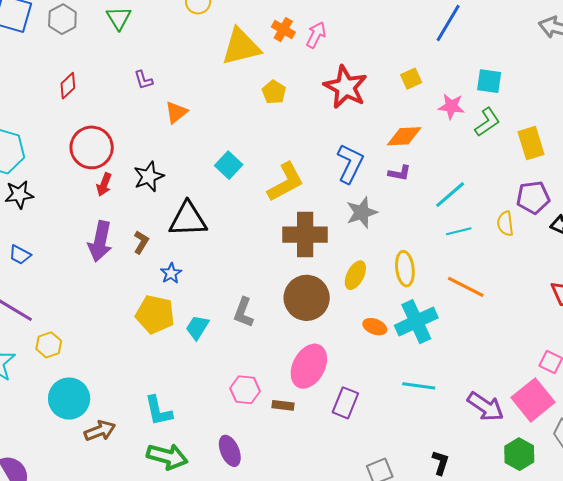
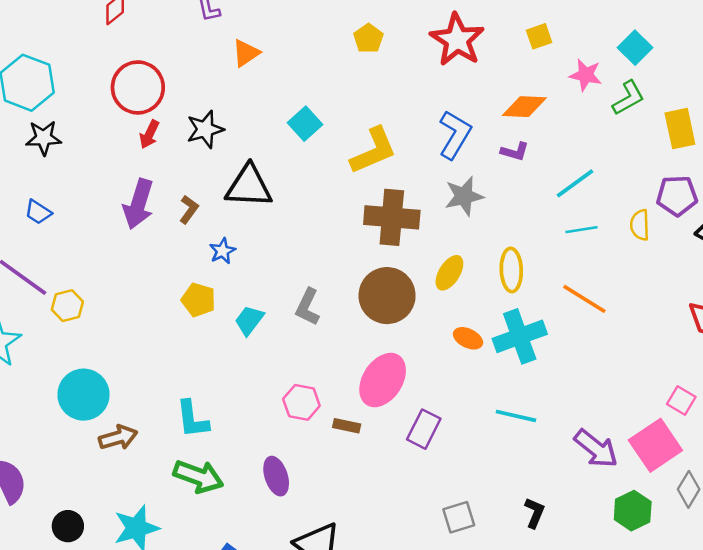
cyan square: (489, 81) -> (635, 48), turned 32
yellow pentagon: (155, 314) -> (199, 300), size x0.7
yellow hexagon: (49, 345) -> (67, 306), moved

